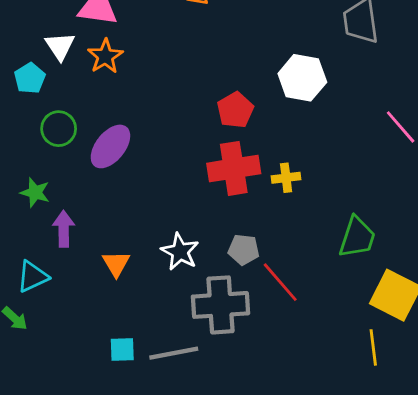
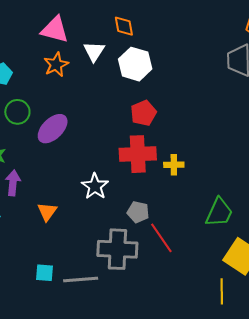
white triangle: (60, 46) -> (94, 51), moved
white hexagon: (302, 78) -> (135, 64), moved
white star: (180, 252) -> (95, 186), moved

